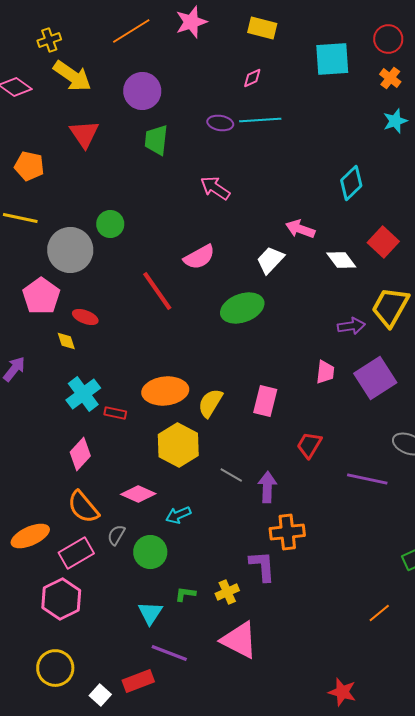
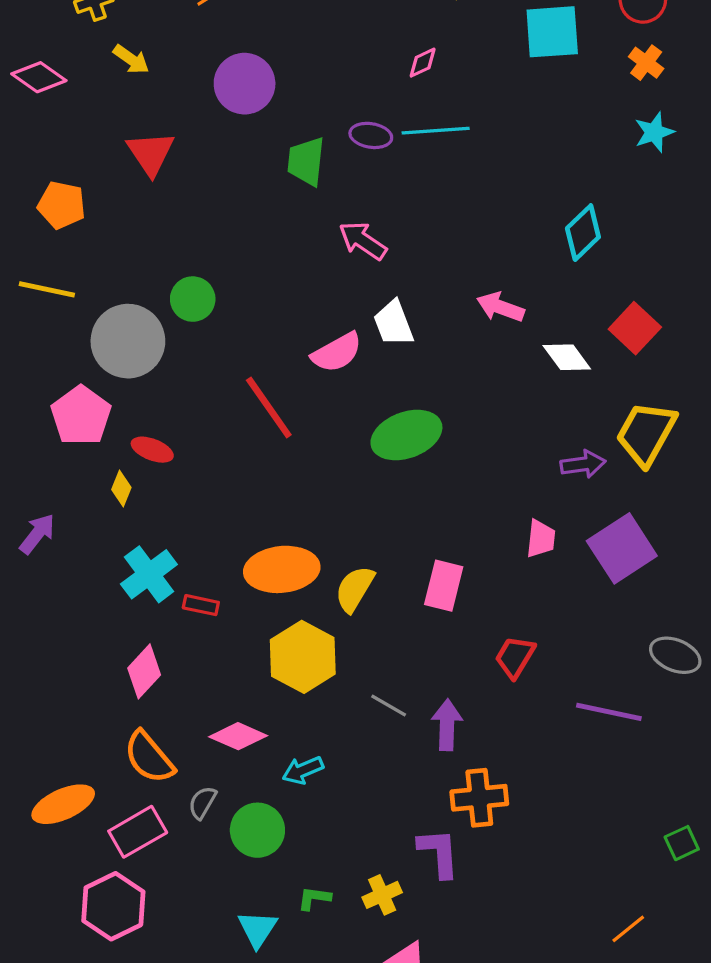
yellow arrow: (72, 76) -> (131, 59), size x0.6
green trapezoid: (156, 140) -> (306, 161), moved
white trapezoid: (270, 260) -> (393, 323), moved, turned -64
yellow diamond: (66, 341) -> (121, 488), turned 40

